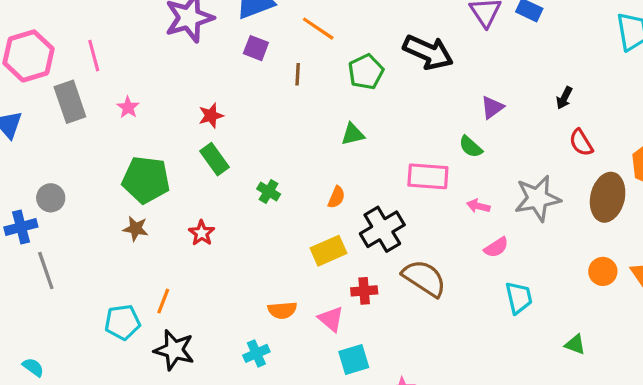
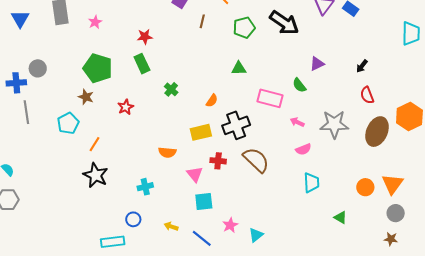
green triangle: (353, 134) -> (239, 68), moved
orange circle: (603, 271) -> (365, 187), moved
orange semicircle: (282, 310) -> (167, 152), moved
cyan pentagon: (122, 322) -> (68, 123), moved, turned -30

